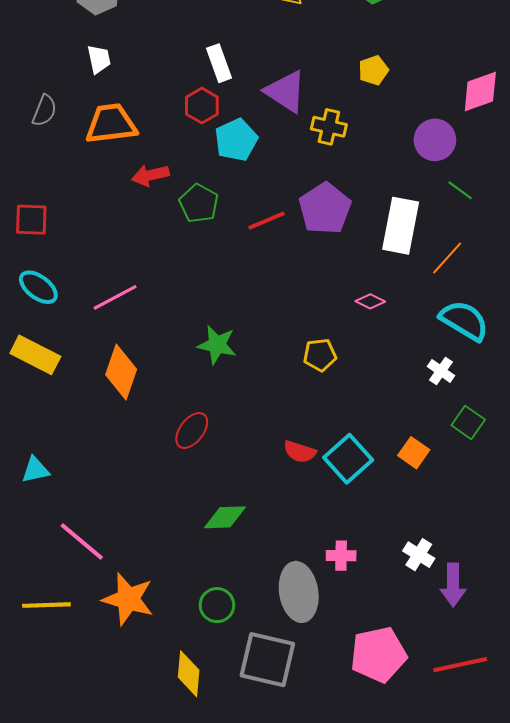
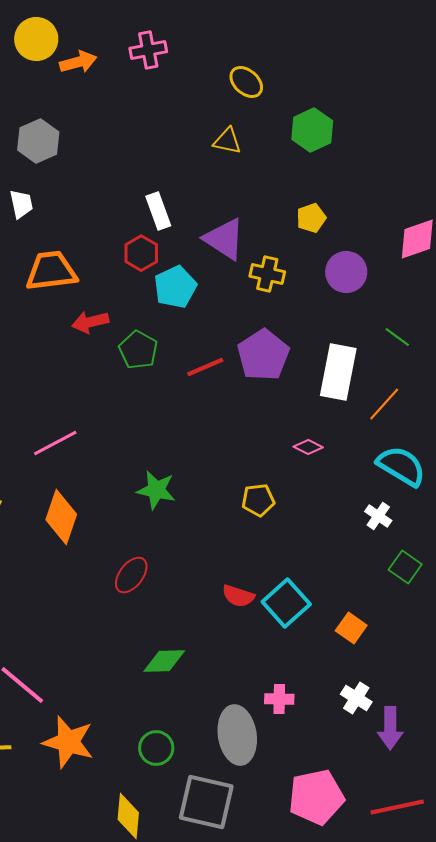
white trapezoid: (99, 59) -> (21, 204), moved
purple circle: (435, 140) -> (346, 272), moved
orange square: (414, 453) -> (351, 628), moved

